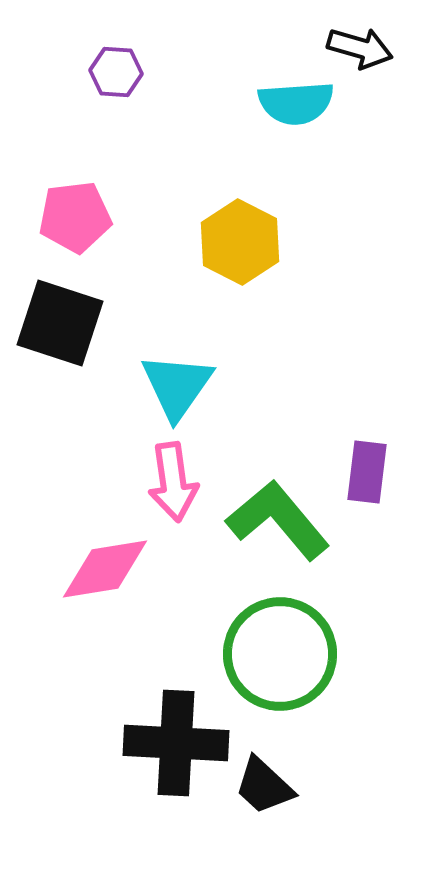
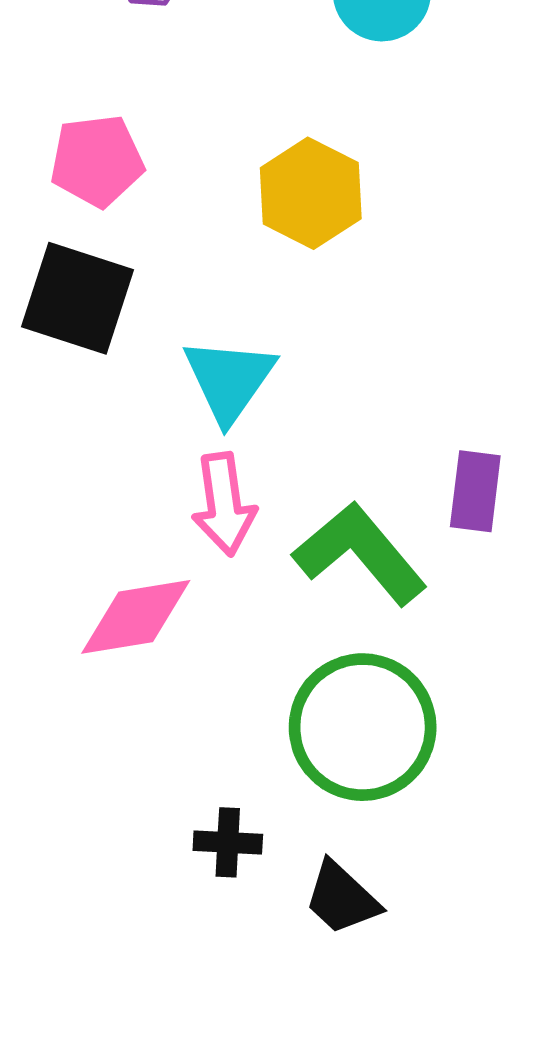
black cross: (176, 743) -> (228, 842), size x0.5

